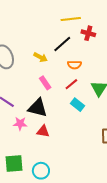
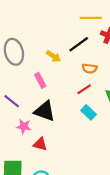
pink rectangle: (45, 83) -> (40, 80), moved
red triangle: (43, 131) -> (40, 144), moved

